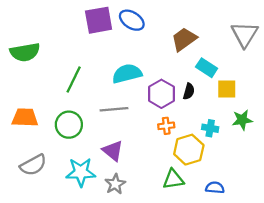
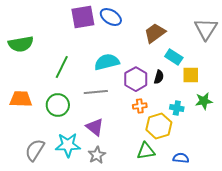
gray semicircle: (33, 165) -> (35, 150), moved, turned 150

